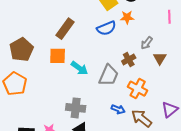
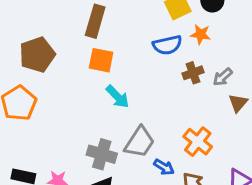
brown rectangle: (65, 29) -> (95, 21), moved, turned -30
orange square: (58, 56) -> (101, 60), moved
brown cross: (129, 60) -> (193, 73), moved
gray trapezoid: (109, 75) -> (140, 142), moved

